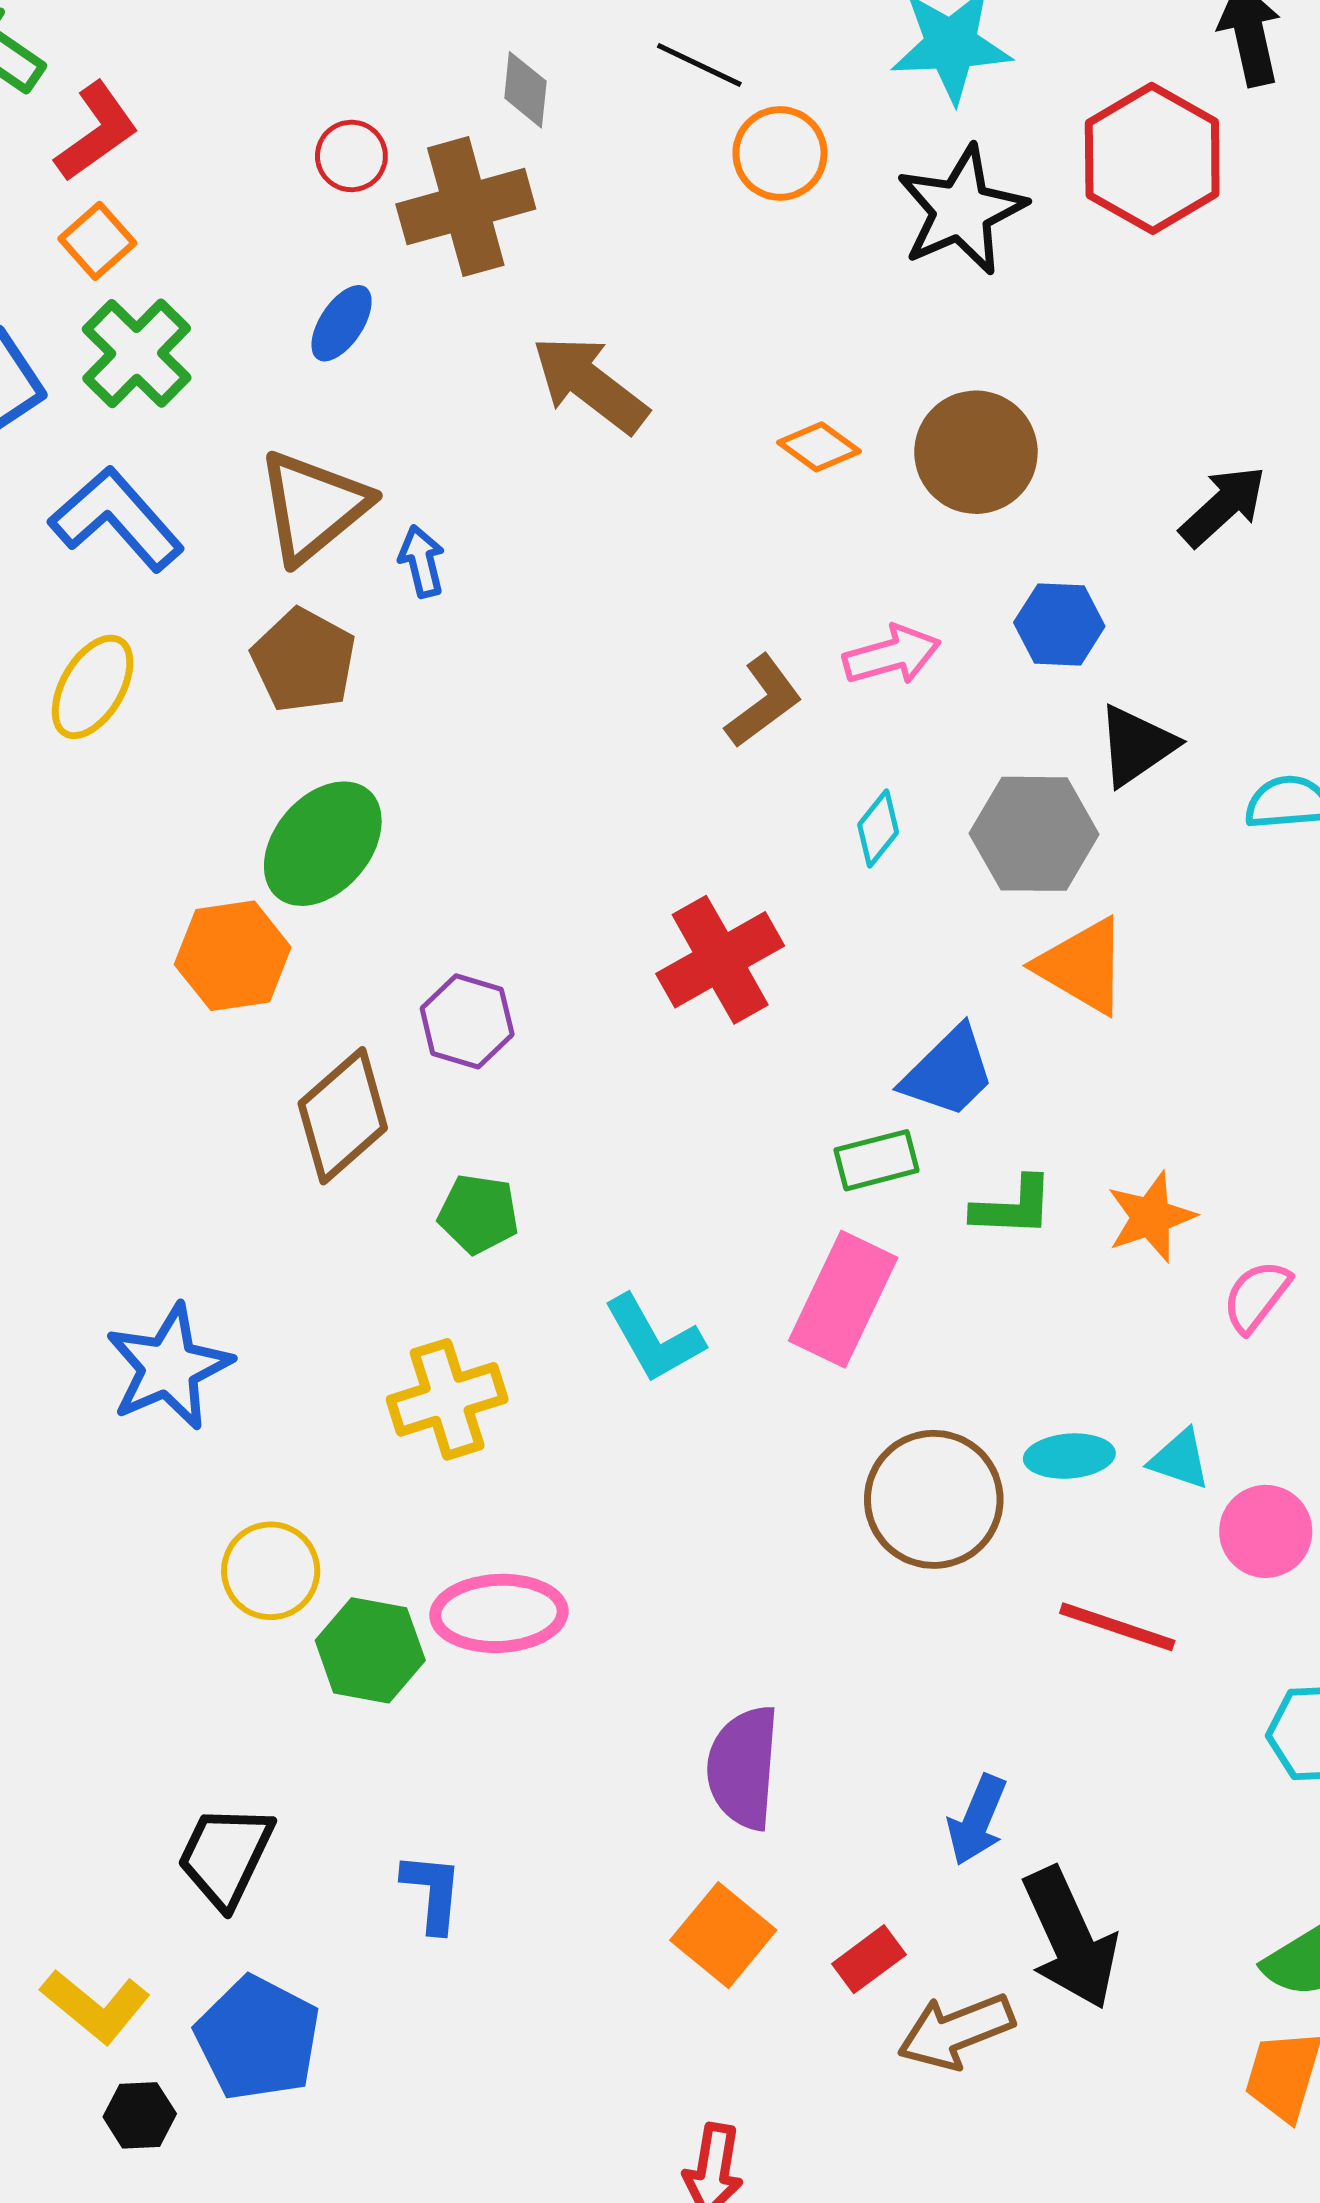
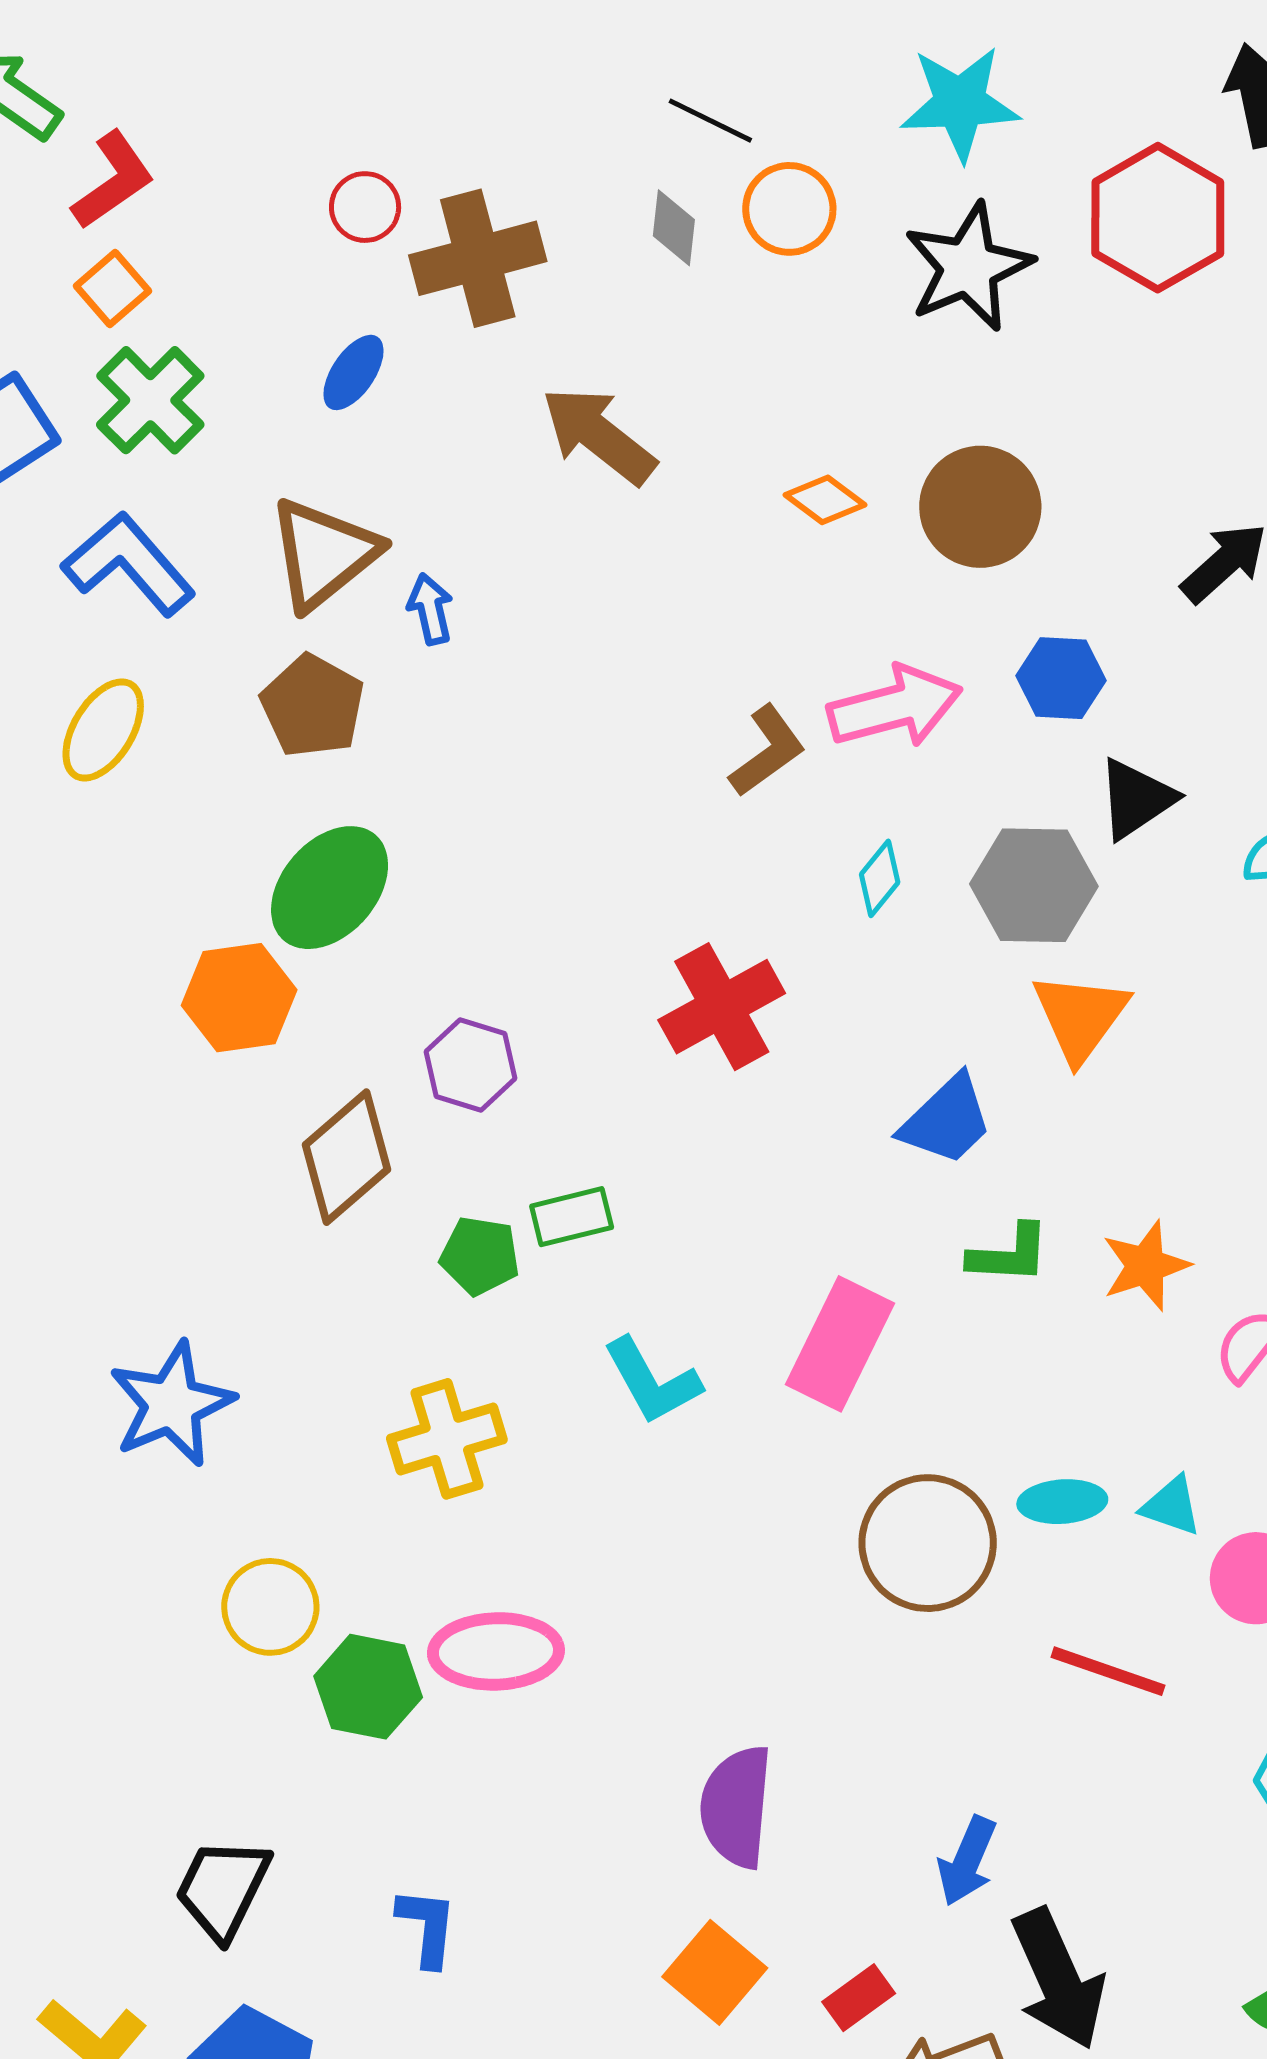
gray diamond: (525, 90) -> (674, 228), moved
pink arrow: (892, 655) -> (895, 707), size x1.4
orange triangle: (1082, 966) -> (1080, 1017), turned 35
green rectangle: (876, 1160) -> (572, 1217), moved

